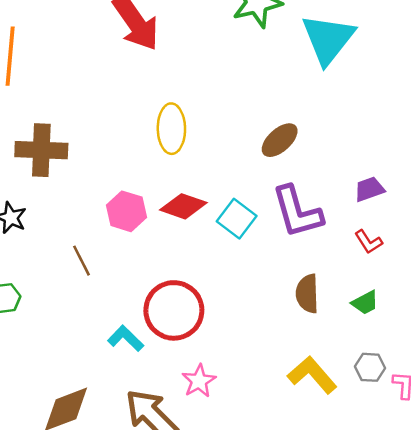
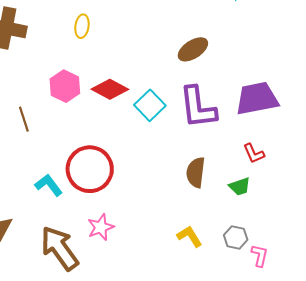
yellow ellipse: (171, 129) -> (82, 26), moved, size x0.6
purple trapezoid: (369, 189) -> (257, 98), size x1.8
red L-shape: (368, 242) -> (254, 153), moved
yellow L-shape: (312, 375) -> (190, 236), size x0.7

